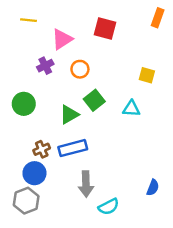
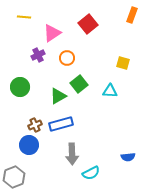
red square: (105, 29) -> (88, 24), turned 36
blue semicircle: (153, 188) -> (128, 157), turned 64
gray hexagon: (26, 201) -> (14, 177), moved

